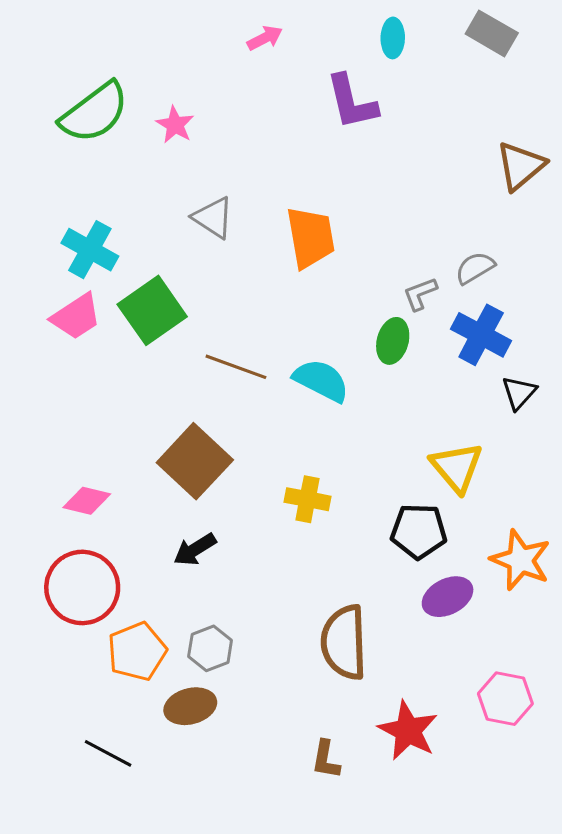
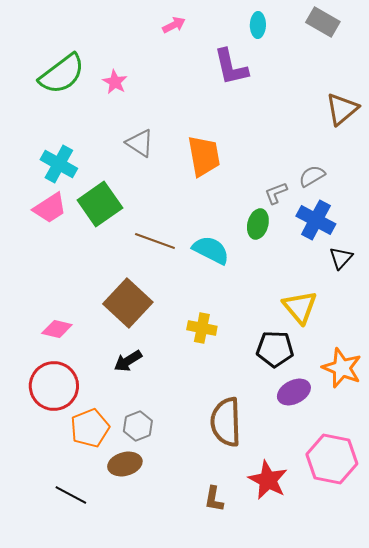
pink hexagon: (505, 699) -> (332, 459), size x1.4

